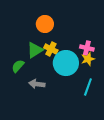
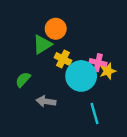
pink cross: (87, 48) -> (98, 63), moved
green triangle: (35, 50) -> (42, 44), moved
cyan line: (88, 87) -> (94, 113), moved, turned -36

